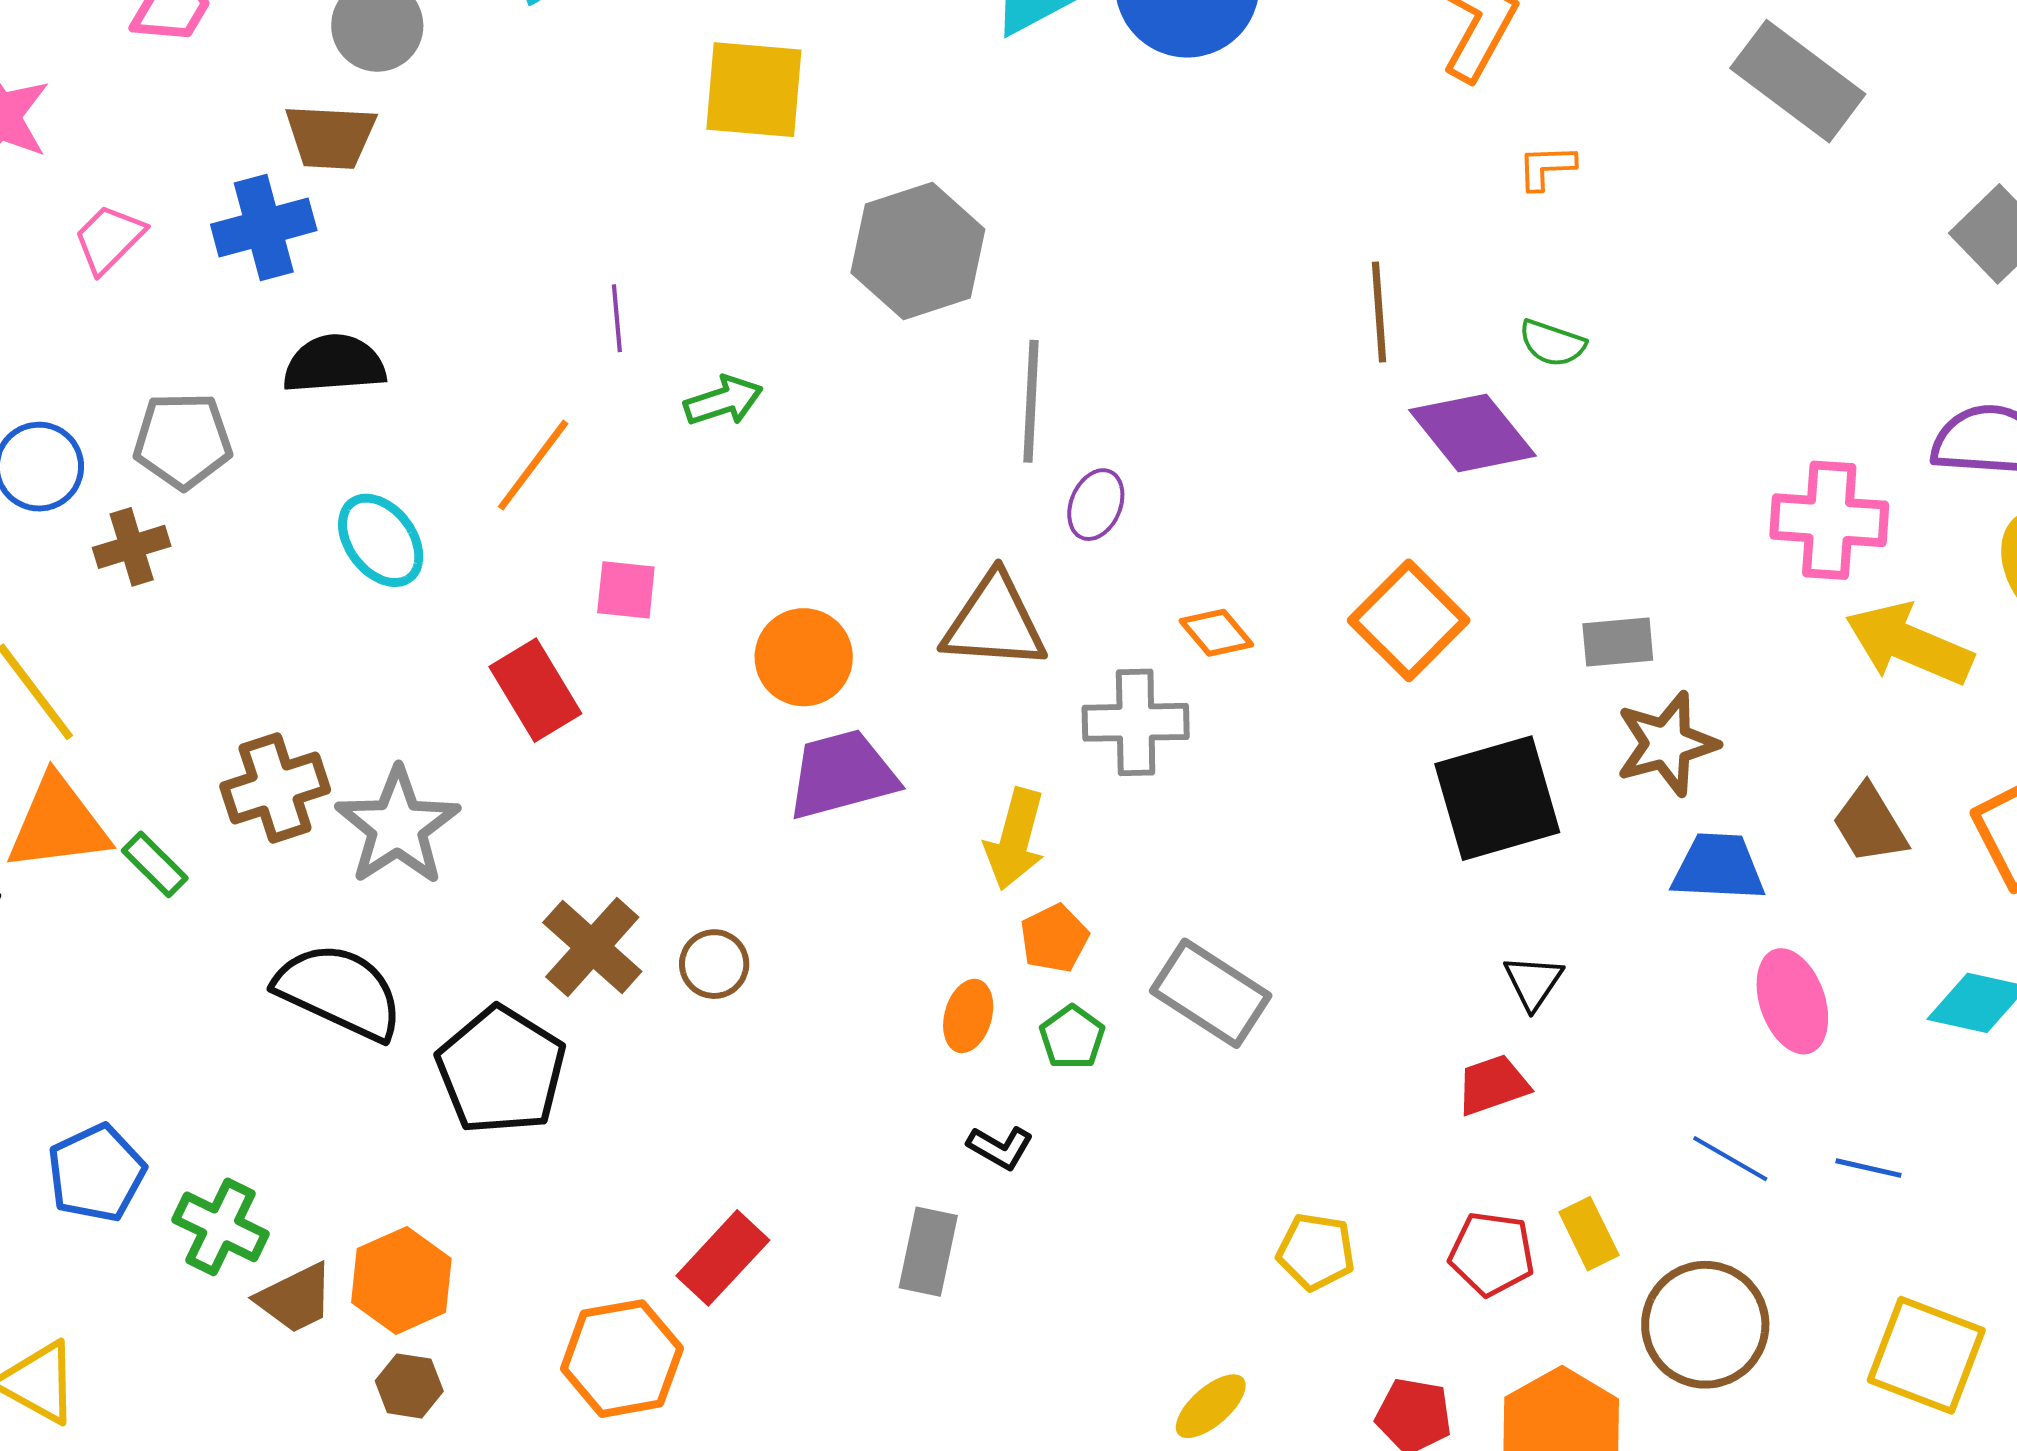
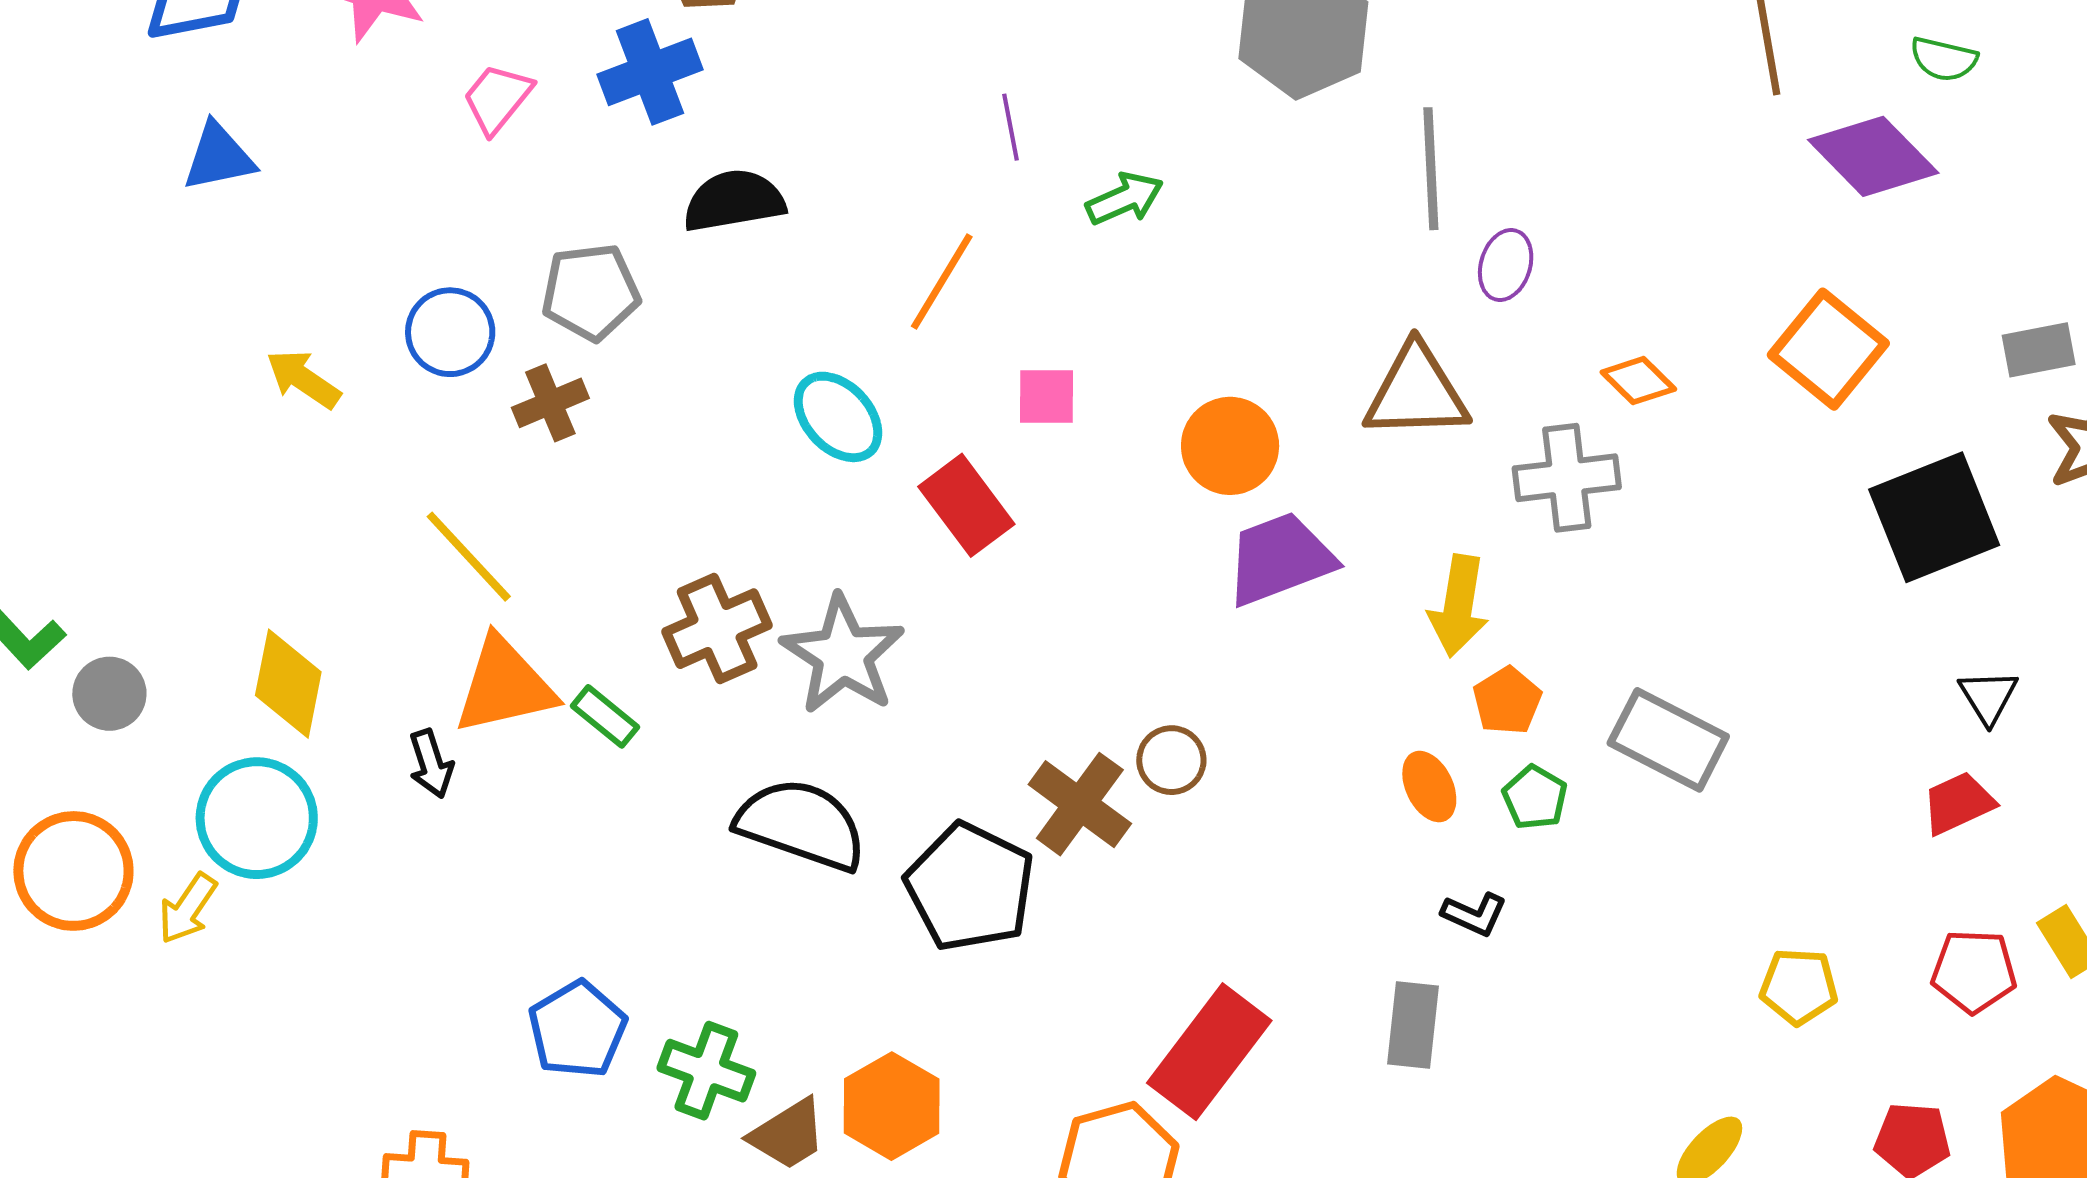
cyan ellipse: (381, 540) -> (838, 417), moved
brown cross: (592, 947) -> (1080, 804), moved
orange ellipse: (968, 1016) -> (1429, 787), turned -36
red rectangle: (723, 1258) -> (1209, 1052), size x1.4

